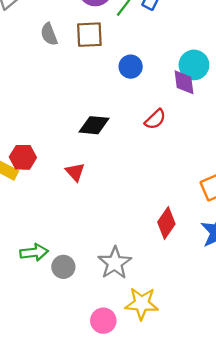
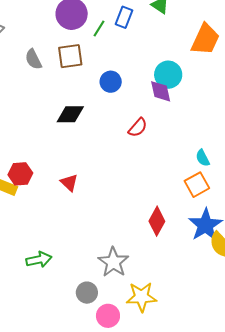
black diamond: (94, 125) -> (70, 114), moved
gray circle: (63, 267) -> (87, 293), moved

